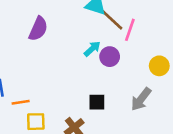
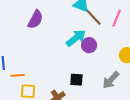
pink line: (130, 30) -> (117, 18), moved
cyan arrow: (92, 49) -> (76, 38), size x1.5

